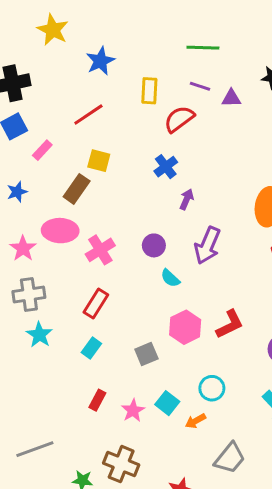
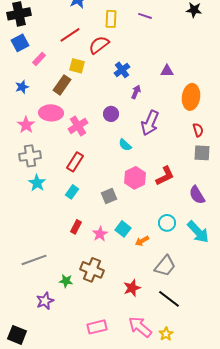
purple triangle: (231, 98) -> (167, 71), moved
red semicircle: (179, 119) -> (99, 45), moved
purple circle: (154, 245) -> (111, 114), moved
cyan circle: (212, 388) -> (167, 223), moved

